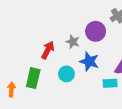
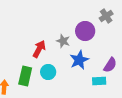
blue star: (89, 61) -> (79, 60), turned 30
cyan circle: (66, 74) -> (48, 72), moved

